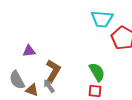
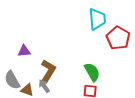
cyan trapezoid: (102, 19) -> (97, 19), turned -100

